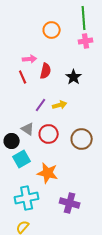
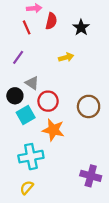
purple line: (41, 105) -> (18, 57), moved
red circle: (49, 134) -> (48, 101), moved
brown circle: (82, 139) -> (89, 106), moved
purple cross: (70, 203) -> (91, 176), moved

